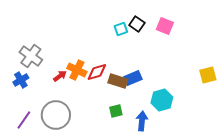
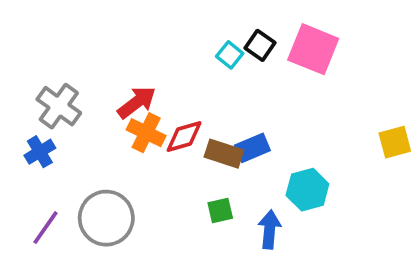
pink square: (165, 26) -> (313, 49), size x1.5
cyan square: (121, 29) -> (230, 55), turned -32
red arrow: (60, 76) -> (137, 102), moved, size x1.5

